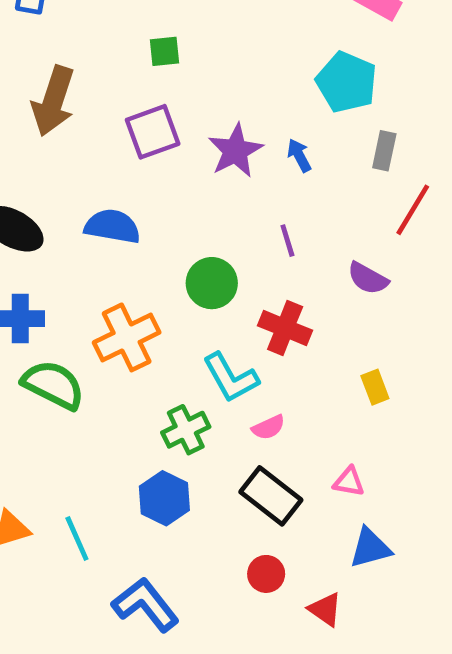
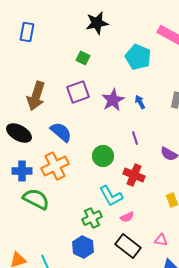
green square: (164, 51) -> (83, 58), turned 32
cyan pentagon: (347, 82) -> (138, 57), moved
brown arrow: (53, 101) -> (36, 96), moved
blue semicircle: (112, 226) -> (61, 132), turned 30
orange cross: (127, 337) -> (55, 166), moved

